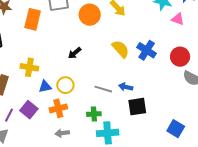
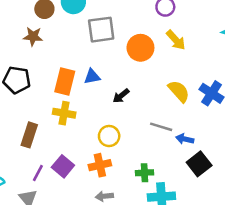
orange rectangle: (33, 19) -> (65, 82), moved
blue triangle: (45, 86) -> (92, 76), moved
gray line: (103, 89) -> (161, 127), moved
black square: (137, 107) -> (199, 164), turned -30

